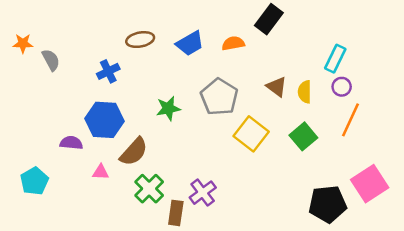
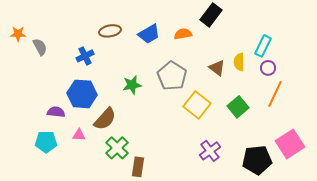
yellow semicircle: (305, 92) -> (239, 62), moved
cyan pentagon: (34, 181) -> (46, 142), moved, turned 30
purple cross: (203, 193) -> (210, 151), moved

